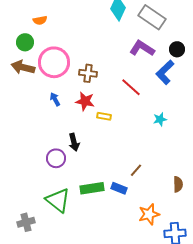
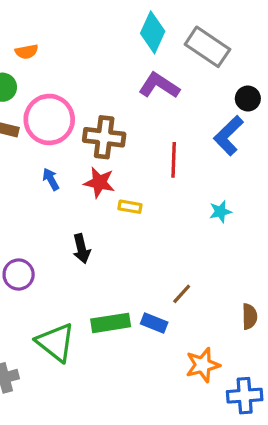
purple L-shape: (142, 48) -> (159, 86), moved
brown cross: (88, 73) -> (104, 137), size x1.4
red line: (131, 87) -> (174, 160), turned 50
purple circle: (56, 158) -> (19, 275), moved

